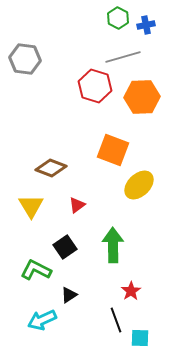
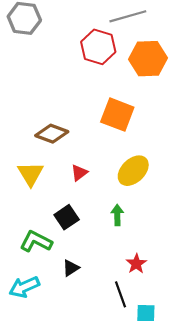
yellow ellipse: (139, 185) -> (133, 171), moved
green arrow: (113, 245) -> (117, 215), size x0.6
cyan arrow: (42, 320) -> (24, 287), moved

